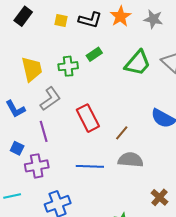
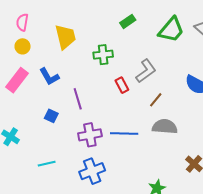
green cross: (68, 66) -> (103, 55), moved
gray L-shape: (50, 99) -> (146, 71), moved
red rectangle: (88, 118) -> (122, 85), size x0.6
purple cross: (37, 166) -> (90, 135), moved

